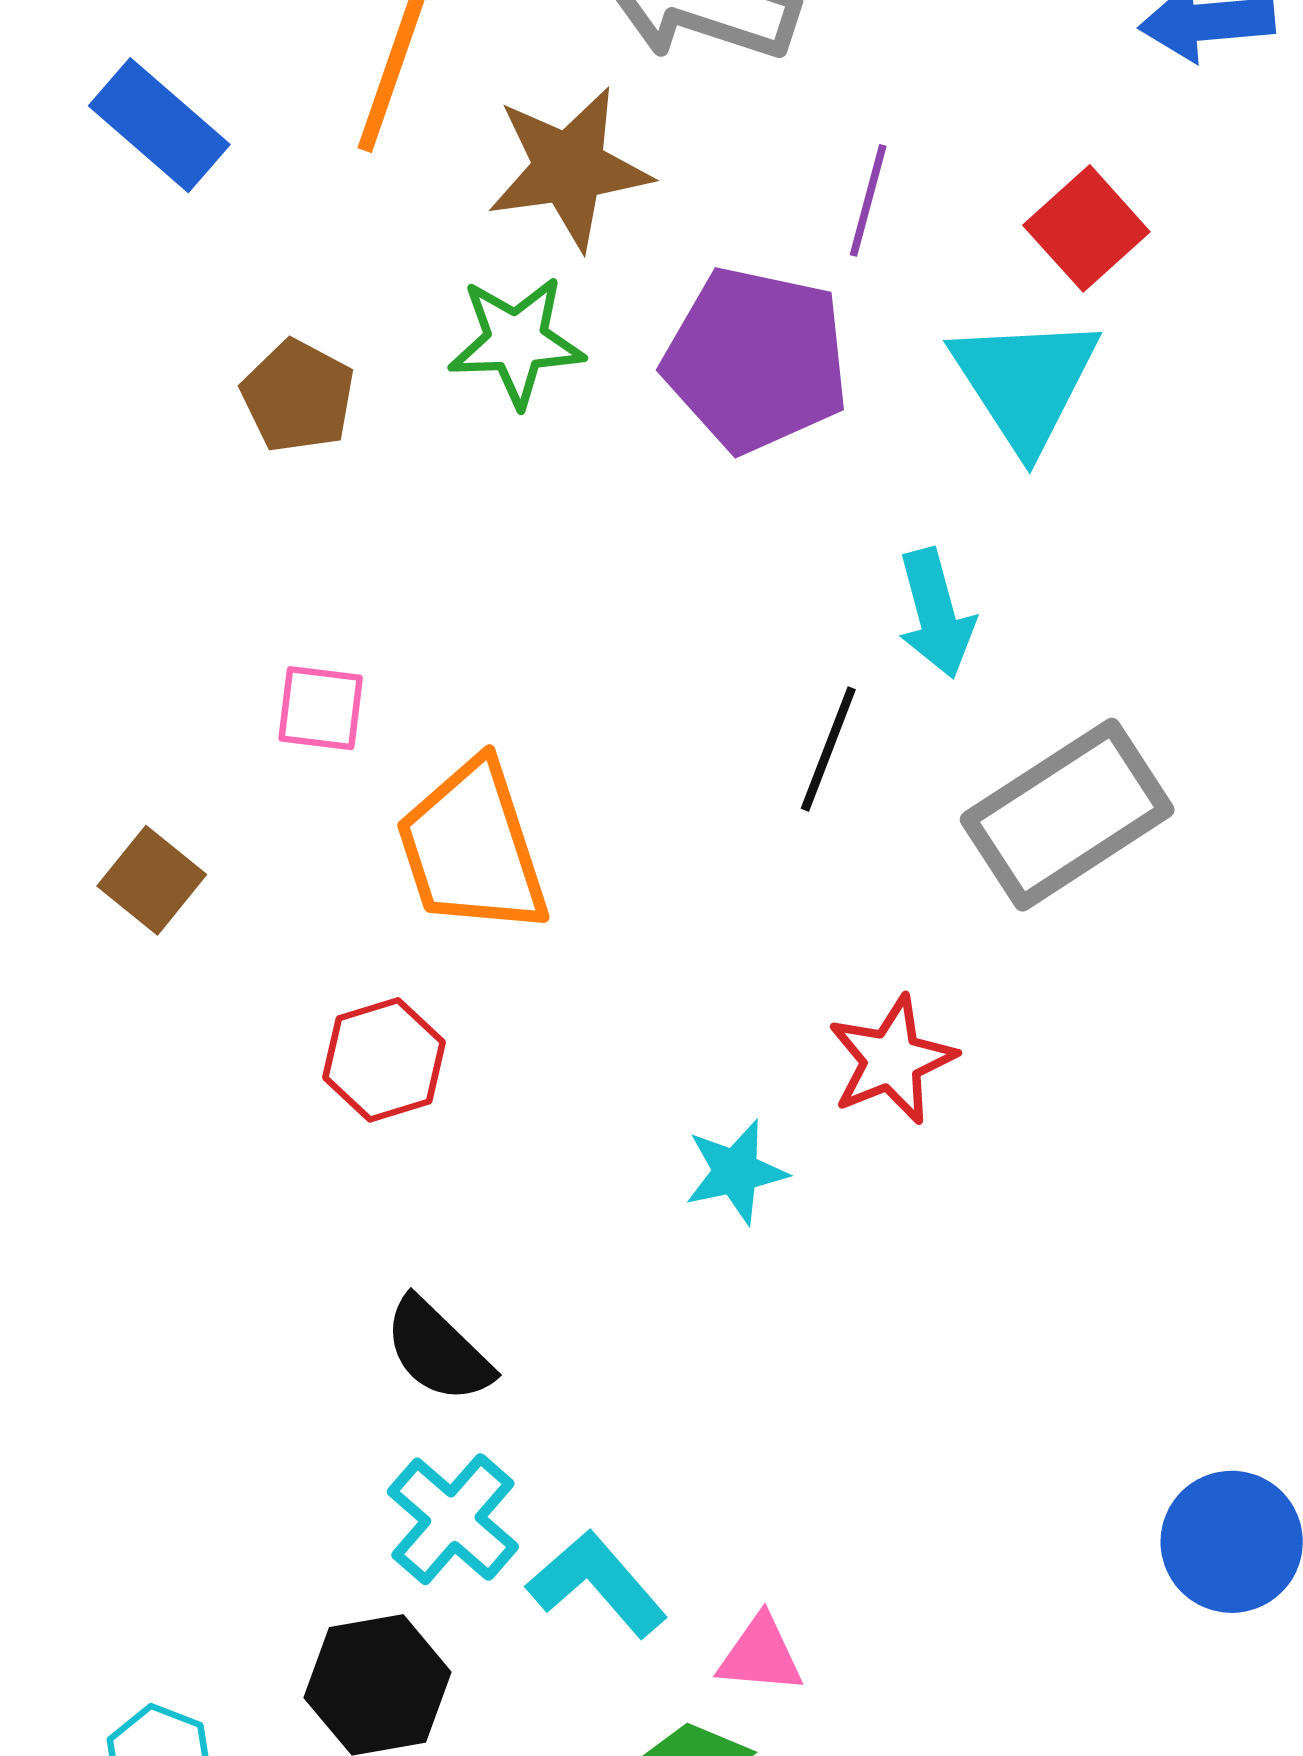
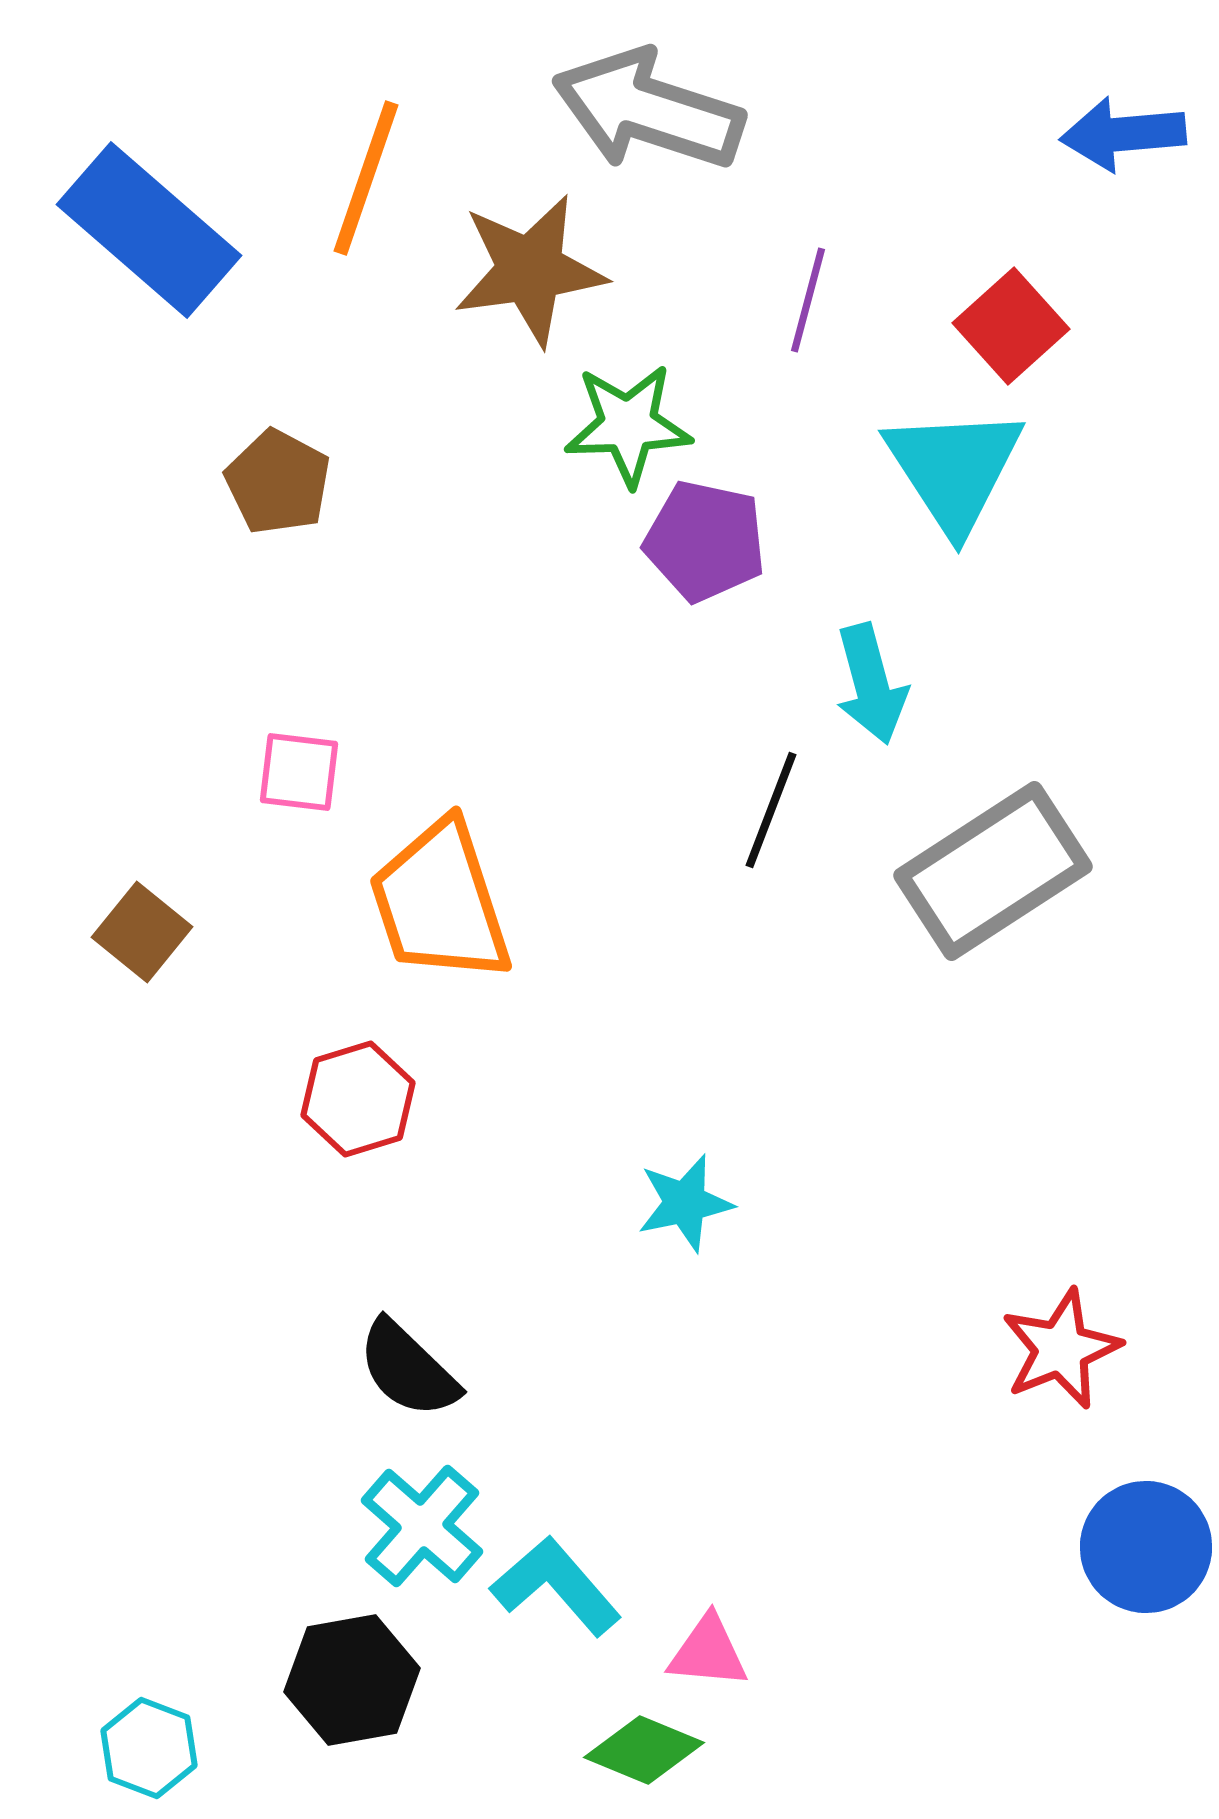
blue rectangle: (159, 125) -> (149, 230), size x1.4
green star: (516, 341) -> (628, 425), moved
purple pentagon: (756, 360) -> (705, 541), moved, size x0.7
red star: (892, 1060) -> (1061, 1349), moved

